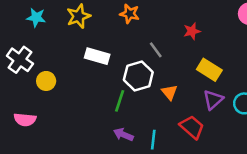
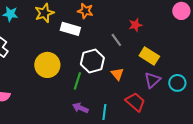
gray line: (156, 50) -> (116, 40), moved
white rectangle: (97, 56) -> (70, 29), moved
yellow circle: (46, 81) -> (47, 65), moved, size x1.6

